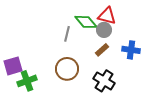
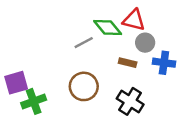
gray circle: (104, 30) -> (145, 43), moved
gray line: (67, 34) -> (84, 43), turned 49
brown rectangle: (102, 50) -> (128, 63), turned 56

